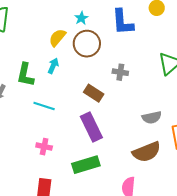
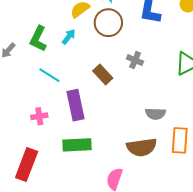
purple rectangle: (91, 127) -> (76, 105), moved
pink cross: (44, 147) -> (39, 116), turned -35

